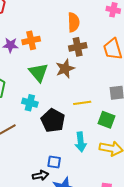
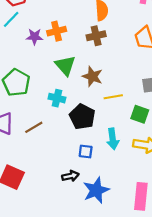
brown cross: (78, 47) -> (96, 36), moved
brown star: (65, 69) -> (92, 76), moved, turned -30
blue square: (54, 162) -> (86, 151), moved

